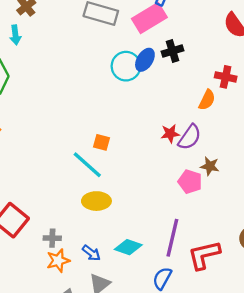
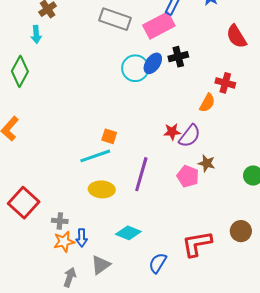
cyan line: (87, 165) -> (95, 156), turned -64
purple line: (172, 238) -> (141, 174), moved
blue arrow: (91, 253) -> (82, 238), moved, turned 48

